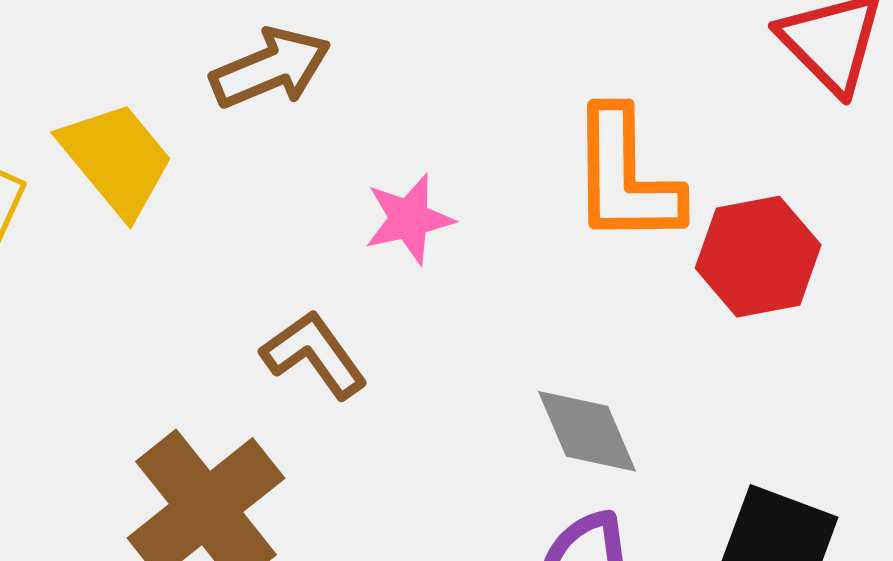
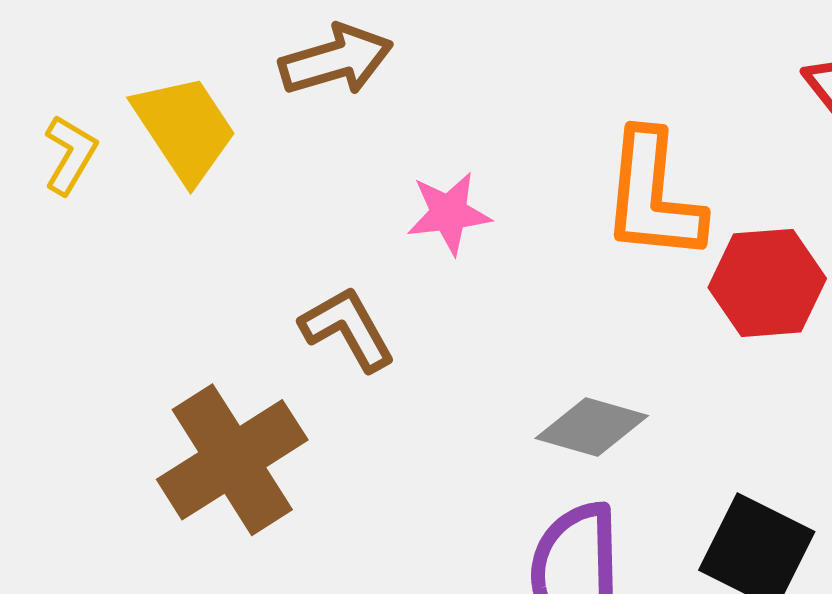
gray diamond: (587, 431) -> (592, 427), turned -57

